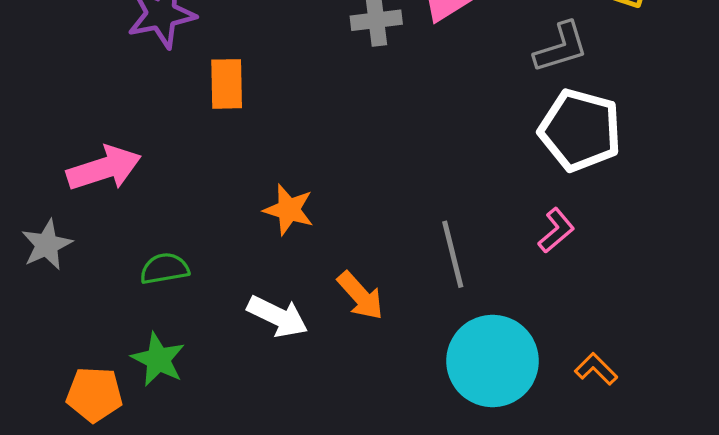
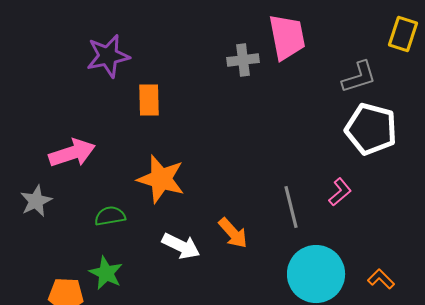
orange star: (289, 210) -> (161, 179), moved, size x1.5
pink L-shape: (556, 230) -> (340, 192), moved

